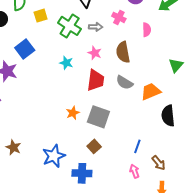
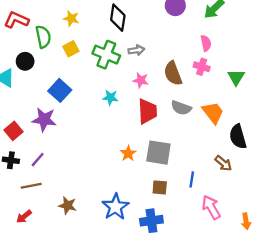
pink cross: (119, 17) -> (202, 67), moved
pink semicircle: (147, 30) -> (206, 43), moved
orange trapezoid: (151, 92) -> (213, 113), turned 85
brown square: (94, 146) -> (160, 187), turned -32
blue line: (137, 146) -> (192, 179), moved
brown arrow: (159, 163) -> (223, 163), moved
pink arrow: (135, 171) -> (211, 207), size x1.5

